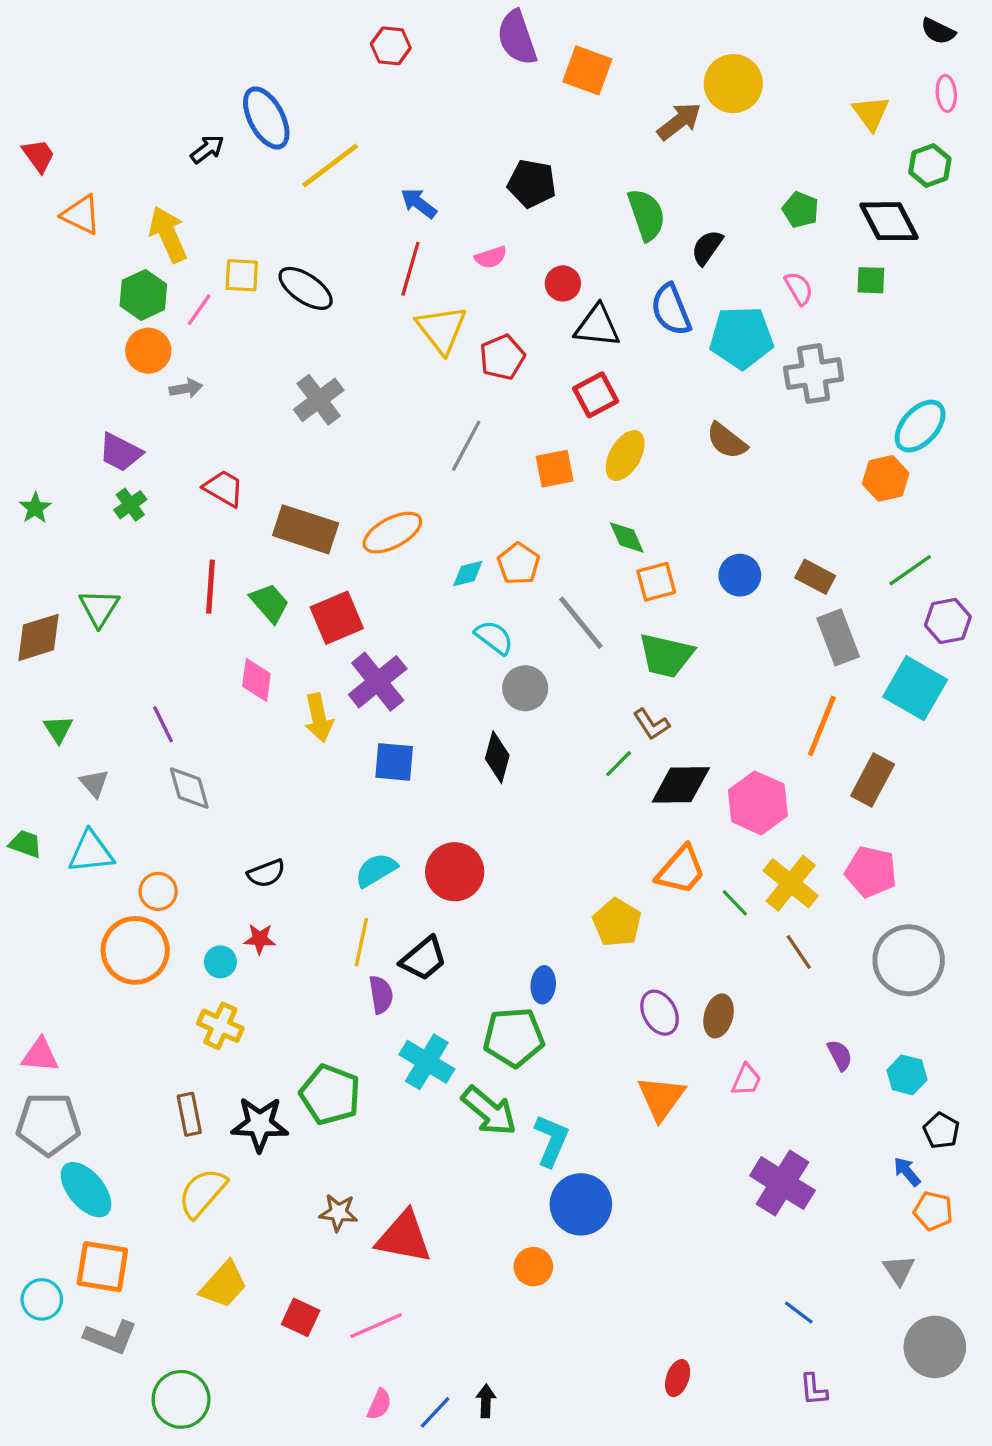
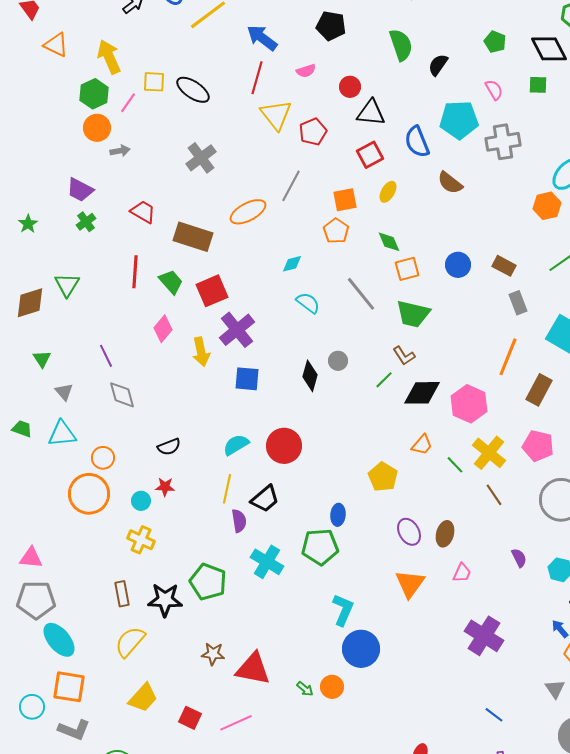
blue arrow: (419, 203) -> (262, 38), size x1.4
blue semicircle: (671, 310) -> (417, 142), moved
yellow ellipse: (625, 456) -> (388, 192), size x0.7
orange ellipse: (392, 533) -> (248, 212), moved
orange pentagon: (519, 564) -> (336, 231), moved
gray rectangle: (838, 637) -> (518, 303), size x0.7
pink diamond: (256, 680) -> (163, 329), turned 32
gray circle: (525, 688) -> (338, 361), moved, size x0.7
orange trapezoid: (681, 870) -> (422, 445), size x0.7
green arrow: (489, 1111) -> (305, 689), moved, size x0.5

